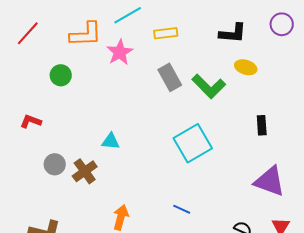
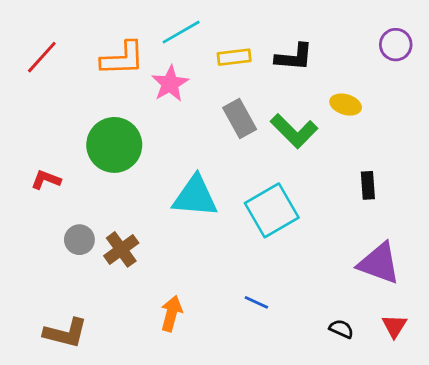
black L-shape: (233, 33) -> (294, 57), moved
green circle: (61, 75) -> (114, 145), moved, size x1.8
cyan triangle: (111, 141) -> (195, 196), moved, size x1.8

